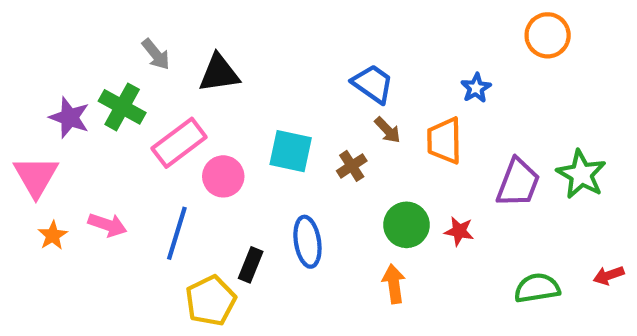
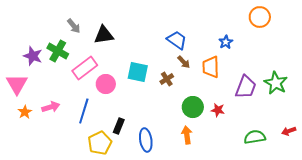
pink arrow: (107, 225) -> (51, 107), turned -36
blue ellipse: (307, 242) -> (146, 140), moved

